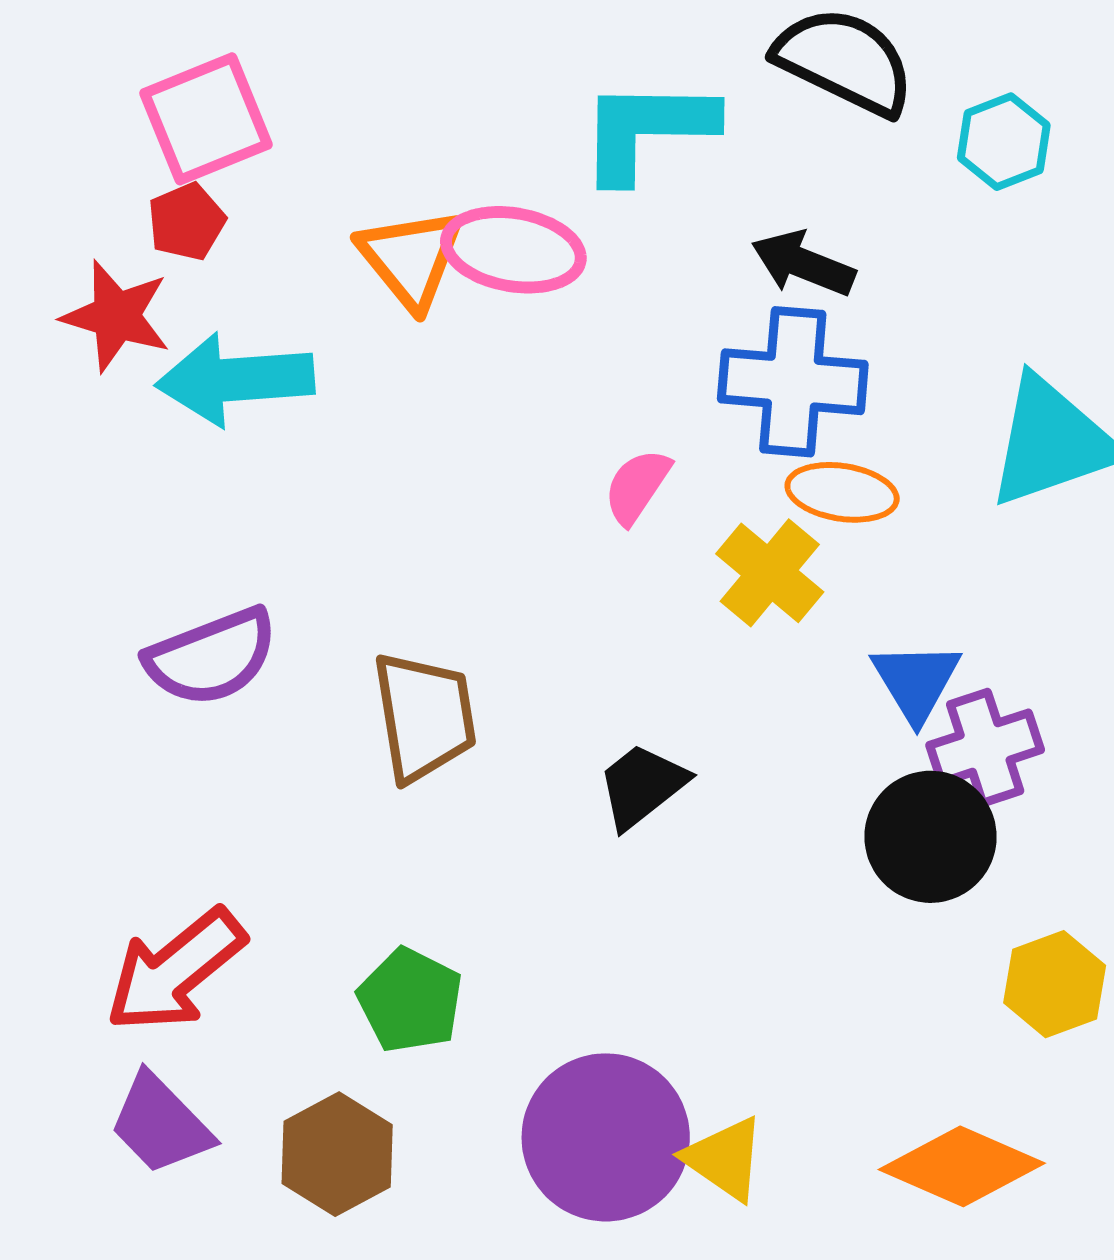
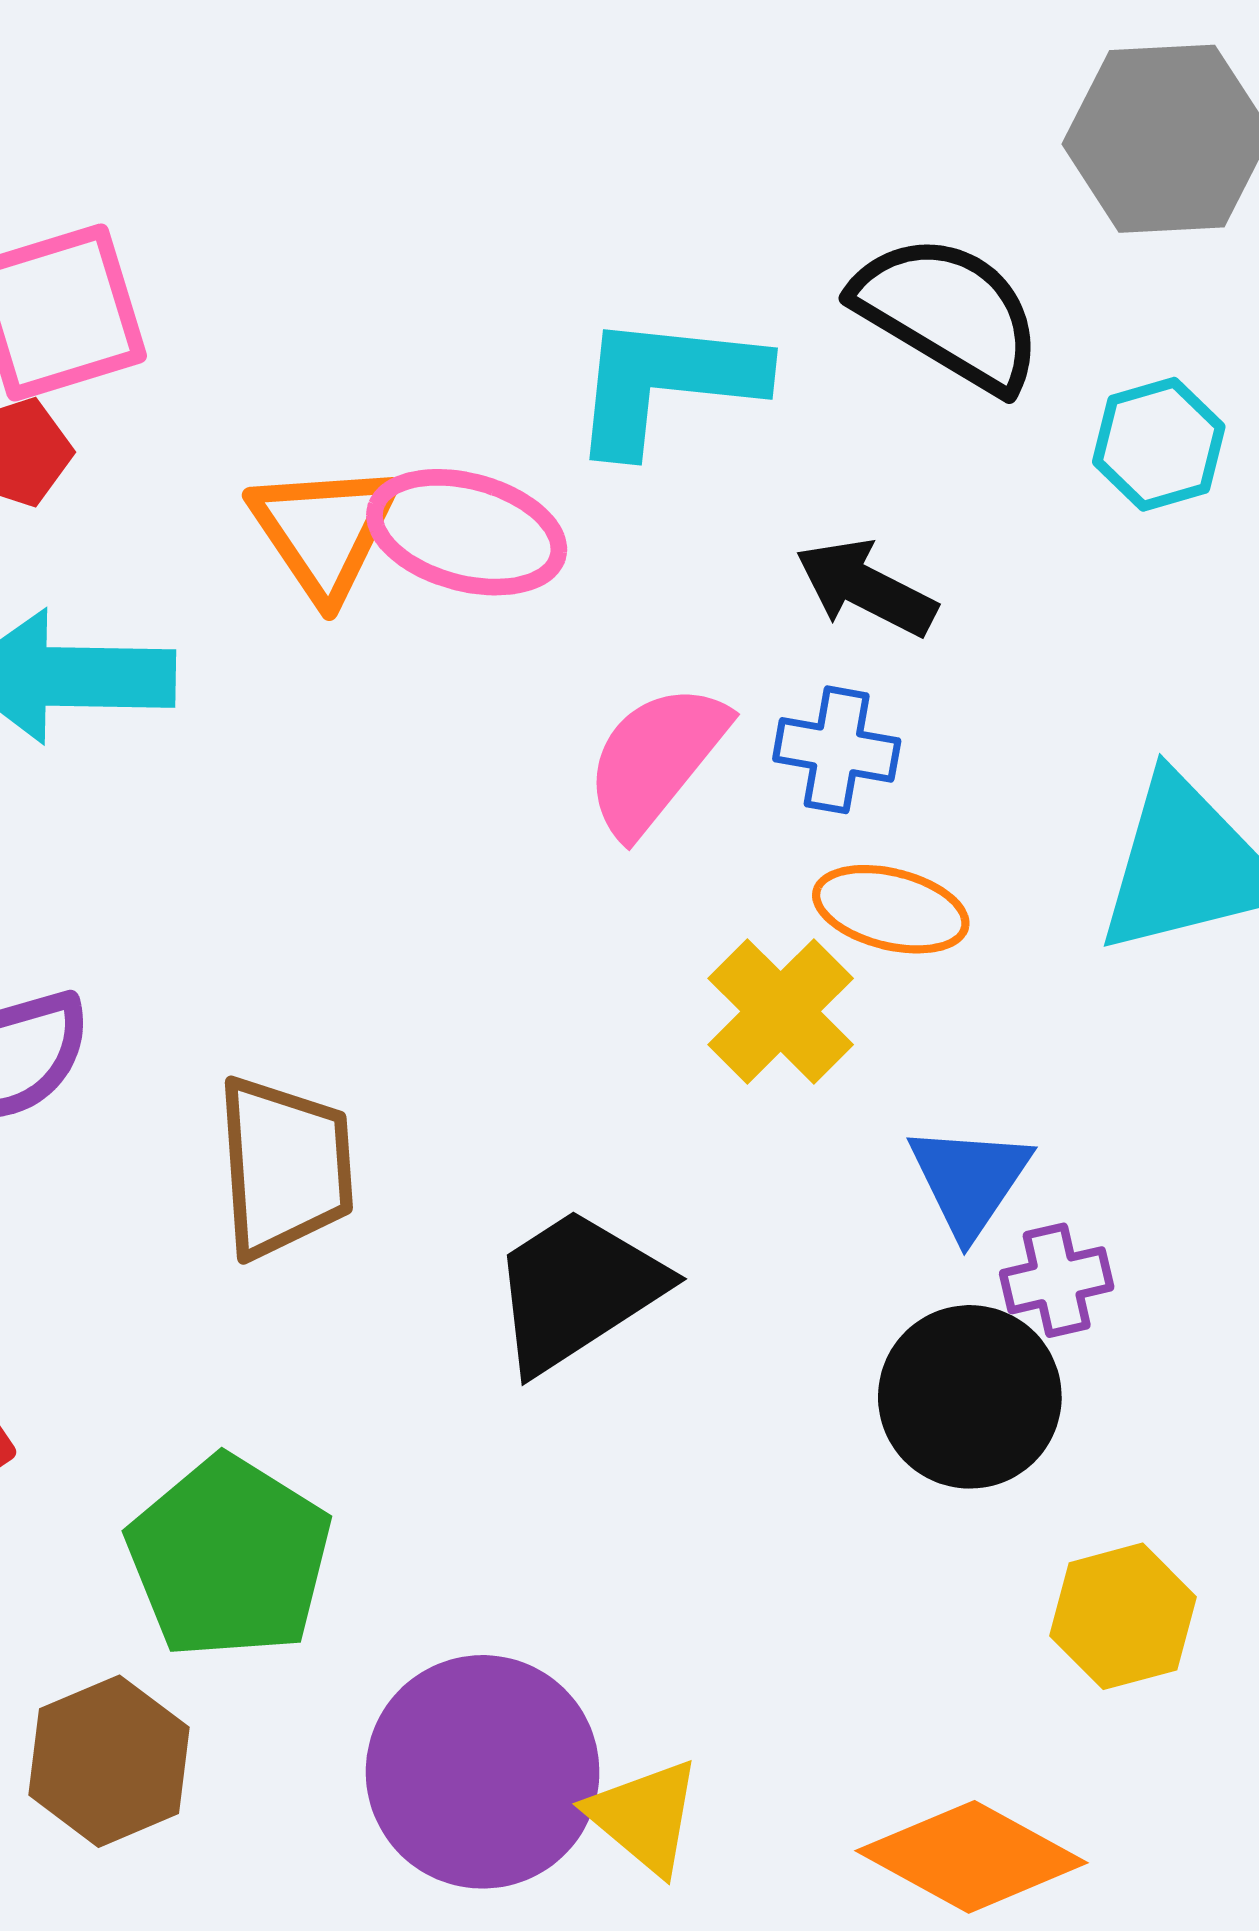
blue cross: (793, 382) -> (837, 750), size x0.6
pink semicircle: (637, 486) -> (656, 759), moved, size x1.5
purple cross: (985, 748) -> (1057, 1280), size x0.7
black trapezoid: (642, 786) -> (577, 1290), size x1.4
green pentagon: (410, 1000) -> (229, 1558), size x1.4

